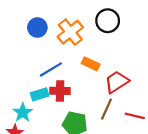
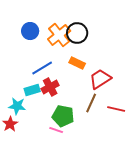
black circle: (108, 21) -> (77, 33), moved
red cross: (60, 91) -> (50, 87), turned -30
cyan star: (23, 112) -> (17, 106), turned -30

